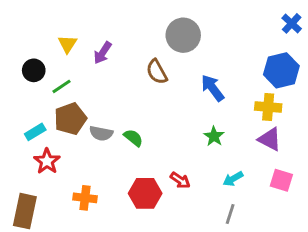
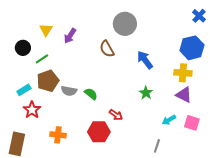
cyan arrow: (233, 179) -> (169, 120), moved
red arrow: (180, 180) -> (116, 115), moved

